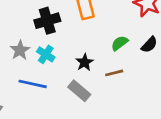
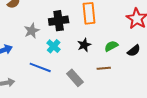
gray star: (20, 50) -> (32, 31), moved
black star: (85, 62) -> (84, 45), moved

